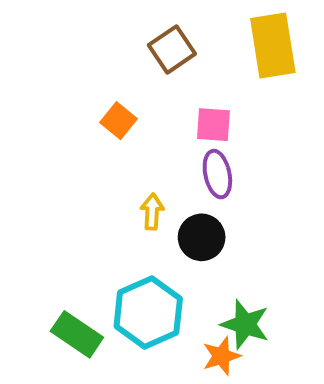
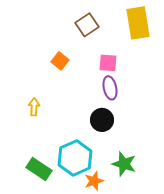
yellow arrow: (152, 212) -> (34, 107), moved
orange star: (221, 356) -> (94, 181), moved

